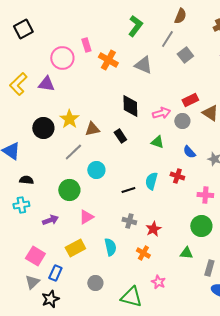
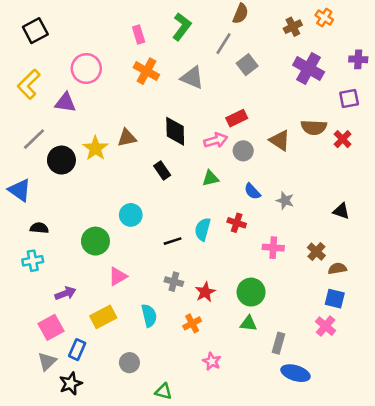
pink rectangle: (86, 45) -> (139, 35), moved
yellow L-shape: (18, 84) -> (29, 84), moved
red rectangle: (190, 100) -> (237, 118), moved
brown triangle: (92, 129) -> (127, 138), moved
green triangle: (157, 142) -> (210, 178), turned -32
gray line: (73, 152) -> (34, 139), moved
purple arrow: (50, 220) -> (65, 293), moved
green circle: (201, 226) -> (251, 292), moved
orange cross: (143, 253) -> (192, 323), turned 32
pink square: (35, 256) -> (51, 327), turned 30
green triangle: (131, 297) -> (163, 391), moved, size x0.6

